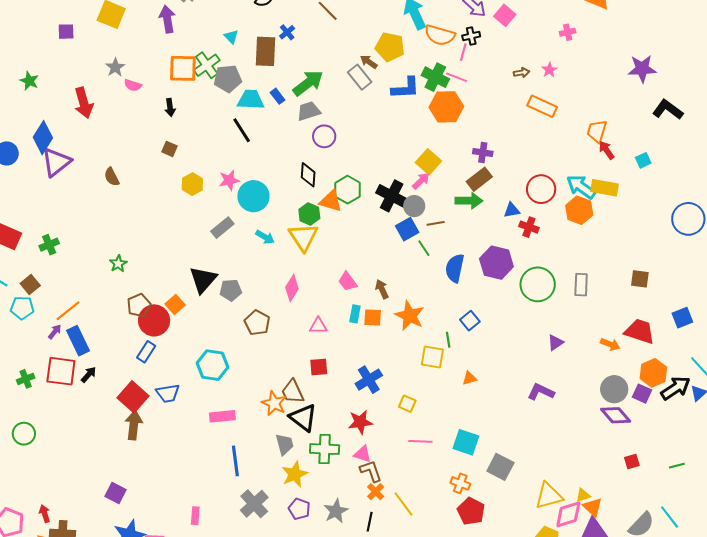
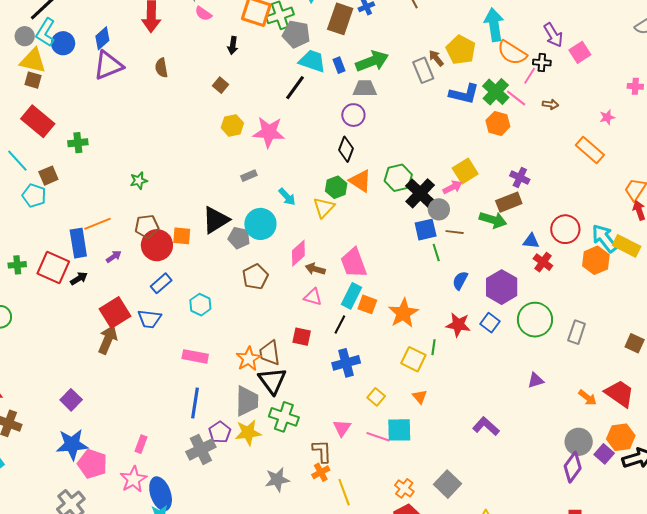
brown arrow: (522, 73) -> (550, 104), moved
orange hexagon: (446, 107) -> (498, 123), size x0.7
black line: (242, 130) -> (295, 88), turned 52
purple circle: (324, 136) -> (353, 115), moved
blue diamond: (43, 138) -> (102, 38), size x0.7
brown semicircle: (112, 177) -> (161, 68), moved
pink star: (229, 180) -> (269, 132), size x1.5
green hexagon: (347, 190) -> (398, 178), moved
cyan circle: (253, 196) -> (260, 224), moved
gray rectangle: (222, 228) -> (249, 176), size x0.7
yellow triangle: (303, 237) -> (324, 208), size x0.7
blue semicircle: (455, 268) -> (460, 281), size x0.7
pink trapezoid: (348, 282) -> (354, 263), size x1.5
brown arrow: (382, 289) -> (315, 269), moved, turned -66
orange square: (175, 305) -> (182, 236), turned 30
orange line: (68, 311) -> (98, 224), moved
cyan rectangle: (355, 314) -> (351, 296), size x1.4
blue square: (470, 321) -> (490, 323), moved, turned -30
purple arrow: (55, 332) -> (114, 257), moved
blue rectangle: (146, 352) -> (161, 283), moved
cyan hexagon: (212, 365) -> (200, 305), size x0.7
orange triangle: (469, 378) -> (420, 397), moved, turned 49
purple L-shape: (541, 392) -> (486, 426), moved
purple diamond: (616, 415) -> (573, 467), turned 60
red star: (360, 422) -> (458, 325), moved
cyan square: (466, 442) -> (399, 430), moved, turned -36
gray trapezoid: (285, 444) -> (247, 401), size x1.4
pink triangle: (363, 454) -> (342, 428), moved, turned 30
purple pentagon: (299, 509) -> (220, 432), moved
black line: (370, 522) -> (340, 324), moved

